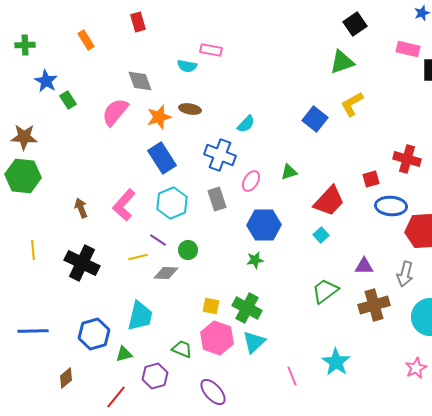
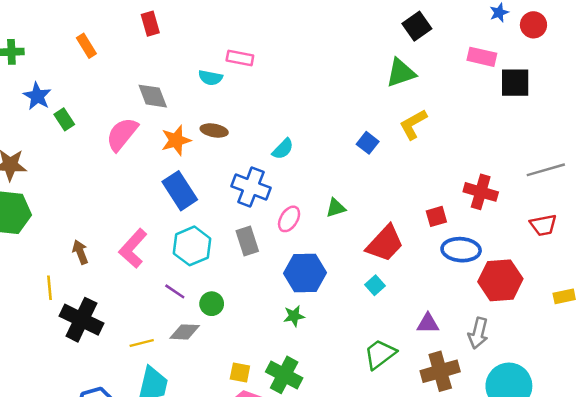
blue square: (315, 119) -> (368, 143), size x0.7
yellow line: (33, 250) -> (50, 288), moved
yellow line: (138, 257) -> (142, 343), moved

